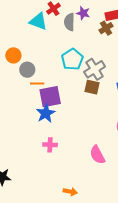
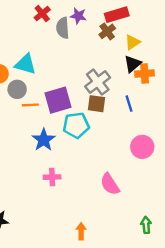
cyan triangle: (38, 21) -> (25, 64), moved
cyan pentagon: (72, 59) -> (76, 125), moved, turned 30
purple square: (50, 97) -> (58, 100), moved
orange arrow: (70, 192) -> (81, 231), turned -96

